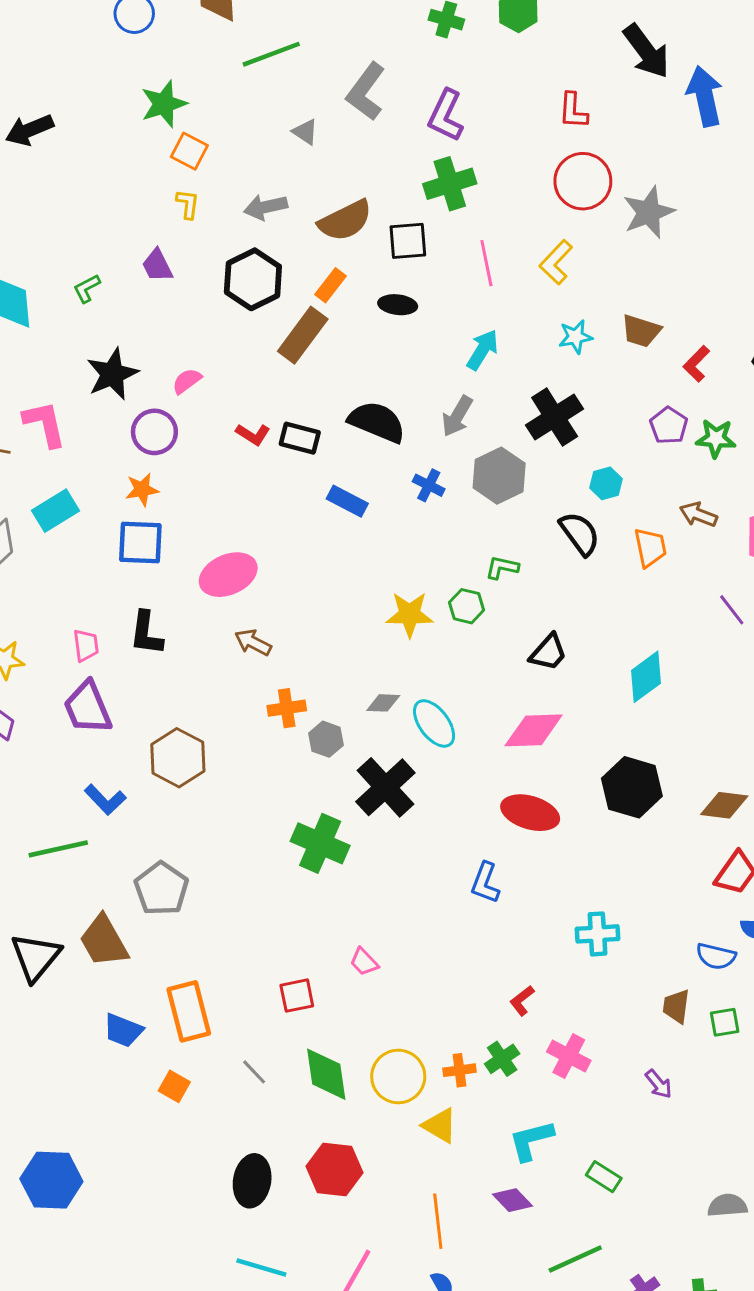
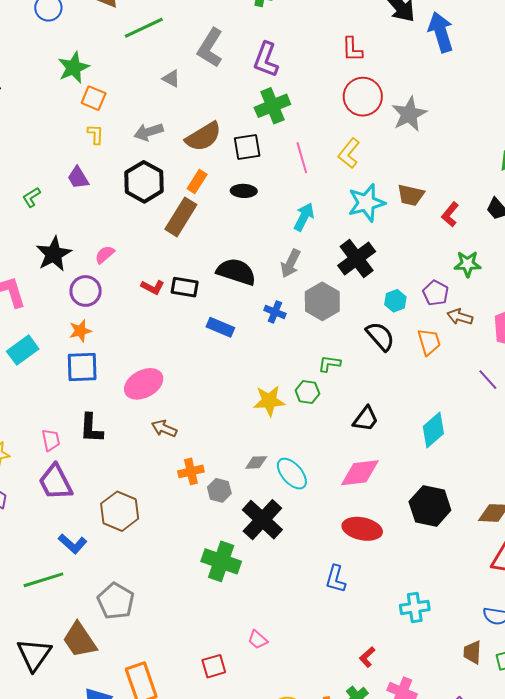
cyan star: (575, 337) -> (366, 203), size x1.6
purple pentagon: (669, 426) -> (436, 293), moved

